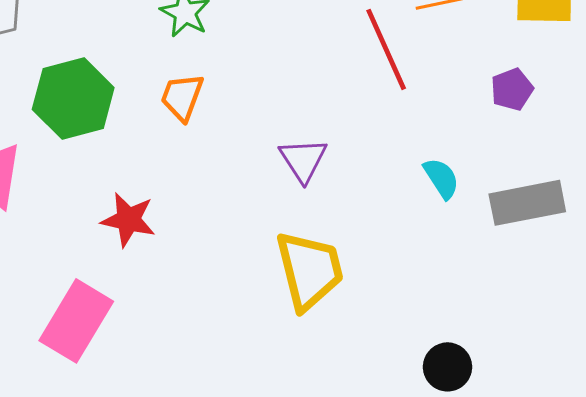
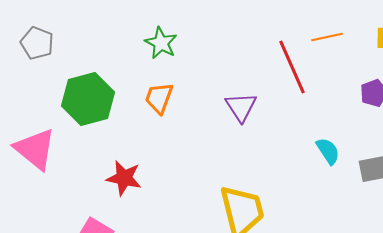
purple triangle: (303, 160) -> (241, 107), moved

